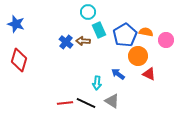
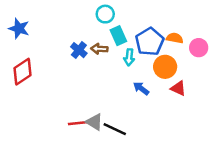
red diamond: (19, 60) -> (23, 72), turned 40
cyan arrow: (97, 83) -> (129, 57), moved
gray triangle: (112, 101) -> (94, 122), moved
black line: (86, 103) -> (115, 129), moved

